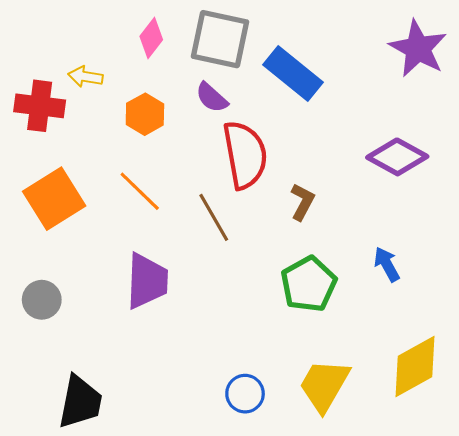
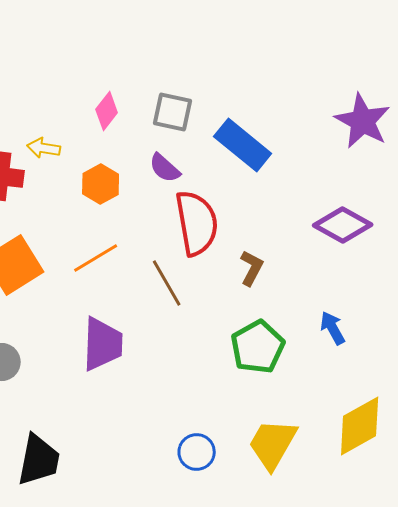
gray square: (220, 39) -> (173, 112), size x0.7
orange line: (140, 191) -> (96, 258), turned -75

